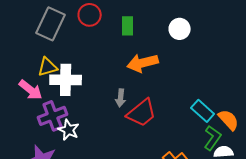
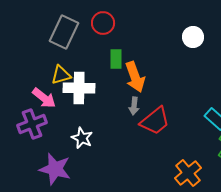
green rectangle: (128, 26) -> (116, 59), moved
orange arrow: (143, 63) -> (135, 77), moved, turned -96
purple cross: (53, 116) -> (32, 124), moved

